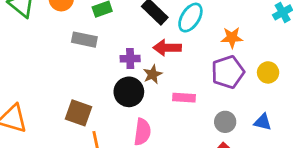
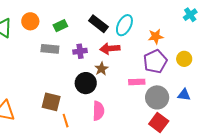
purple cross: (130, 59) -> (80, 51), moved
pink rectangle: (184, 98) -> (137, 82), moved
gray circle: (225, 122) -> (157, 97), size x1.5

